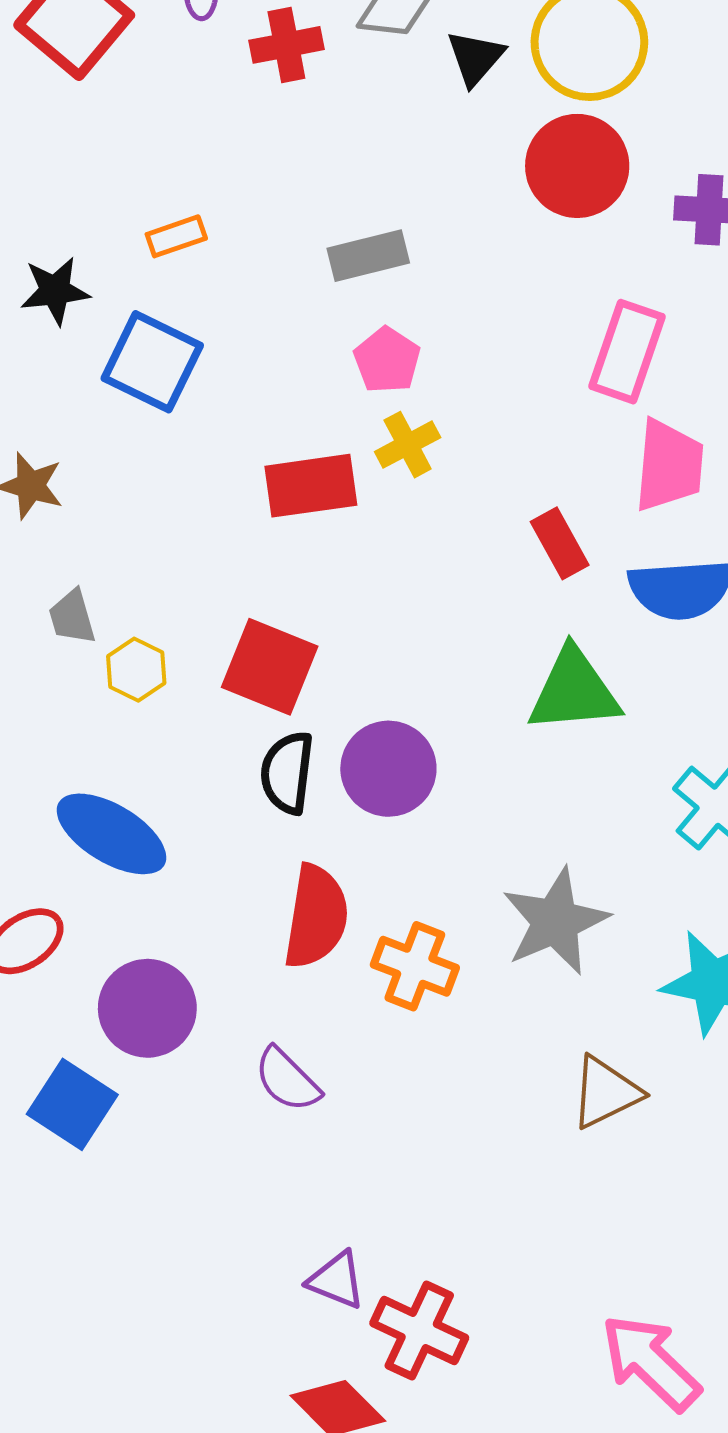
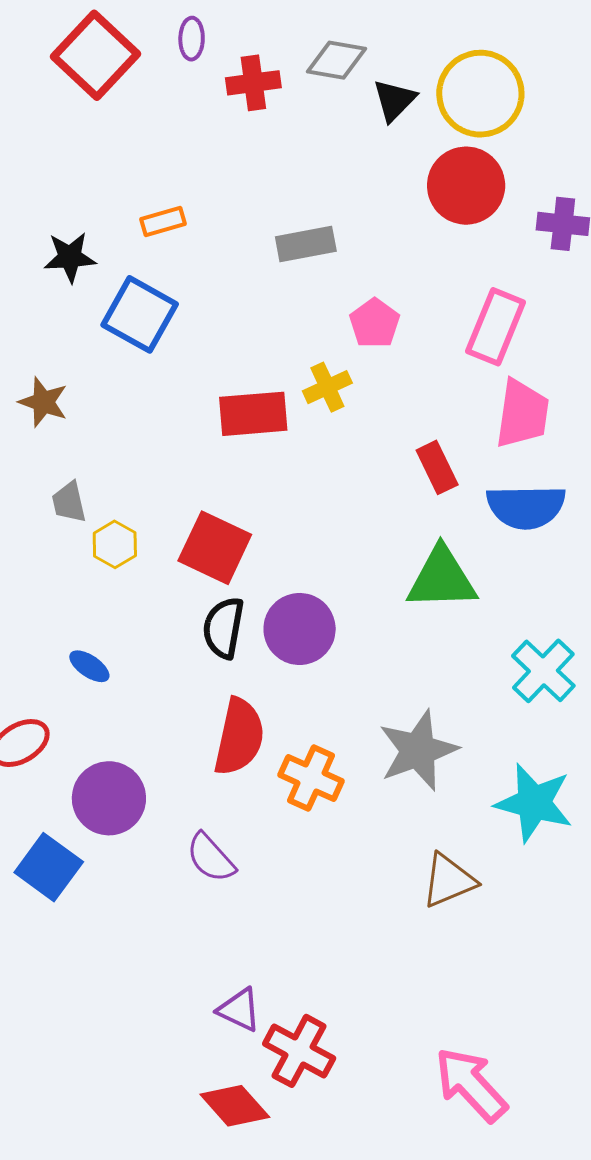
pink pentagon: (387, 360) -> (375, 323), moved
blue ellipse: (111, 834) -> (89, 666), size x0.5

